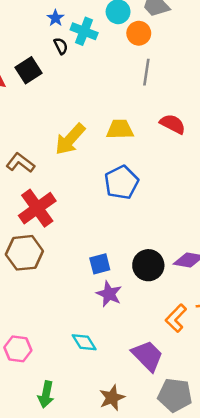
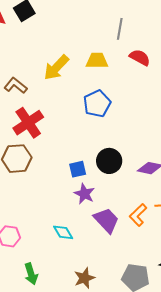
gray line: (146, 72) -> (120, 29), moved
black circle: (148, 265) -> (109, 161), moved
purple trapezoid: (147, 356) -> (106, 220), moved
green arrow: (46, 394) -> (31, 274), turned -30

